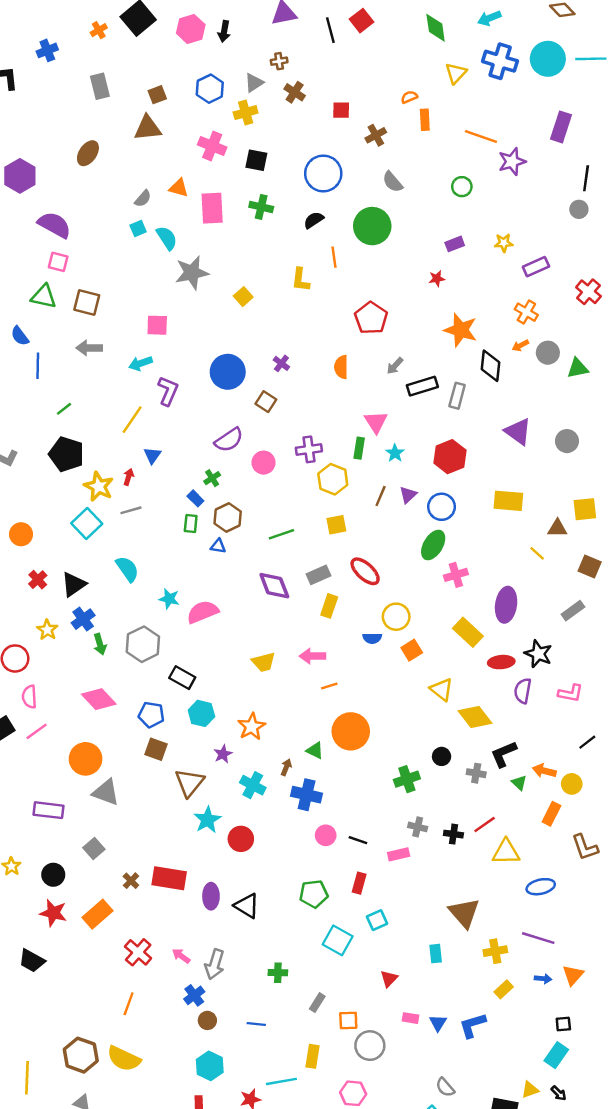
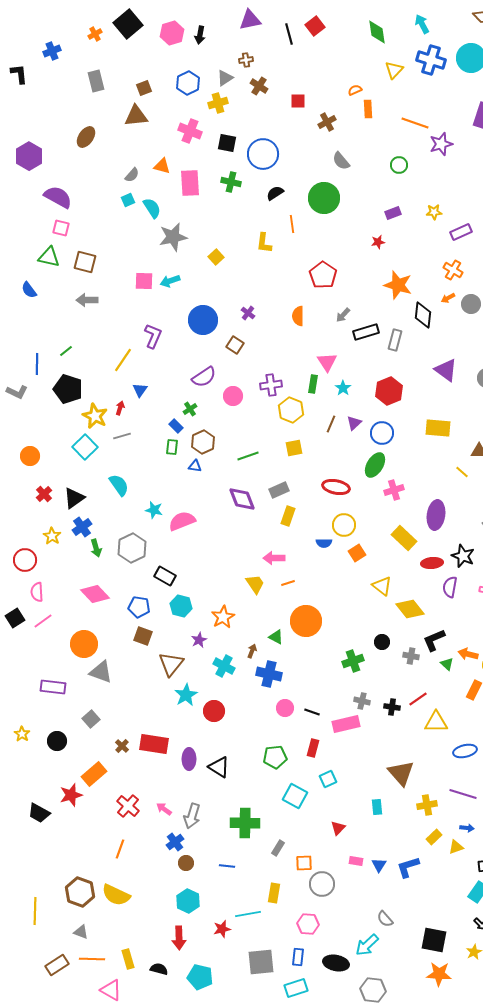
cyan arrow: (489, 18) -> (422, 24), turned 84
blue circle: (323, 173) -> (263, 154), moved
cyan arrow: (140, 363) -> (170, 281), moved
blue line: (38, 366) -> (37, 364), moved
red ellipse: (365, 571) -> (336, 487), moved, turned -32
yellow trapezoid: (264, 662) -> (255, 584), moved, turned -110
pink rectangle: (399, 854) -> (346, 724), size x1.5
red star: (53, 913) -> (71, 795), moved, turned -30
green cross: (278, 973) -> (245, 823), size x1.8
yellow triangle: (530, 1090) -> (456, 847), moved

